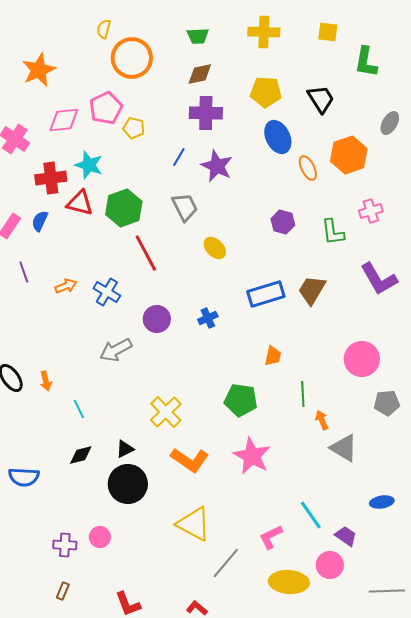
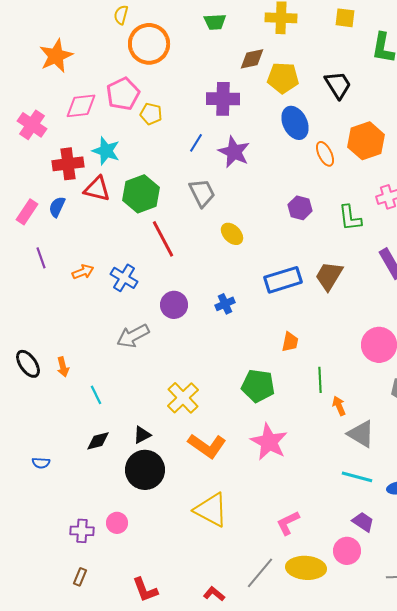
brown diamond: (200, 74) -> (252, 59), moved
blue semicircle: (24, 477) -> (41, 463), size x0.6
cyan line: (311, 515) -> (357, 477), moved, turned -40
gray line: (226, 563) -> (260, 573), moved

